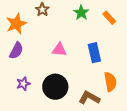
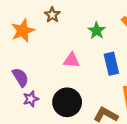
green star: (81, 13) -> (97, 31), moved
purple semicircle: (16, 51) -> (20, 77), moved, turned -60

